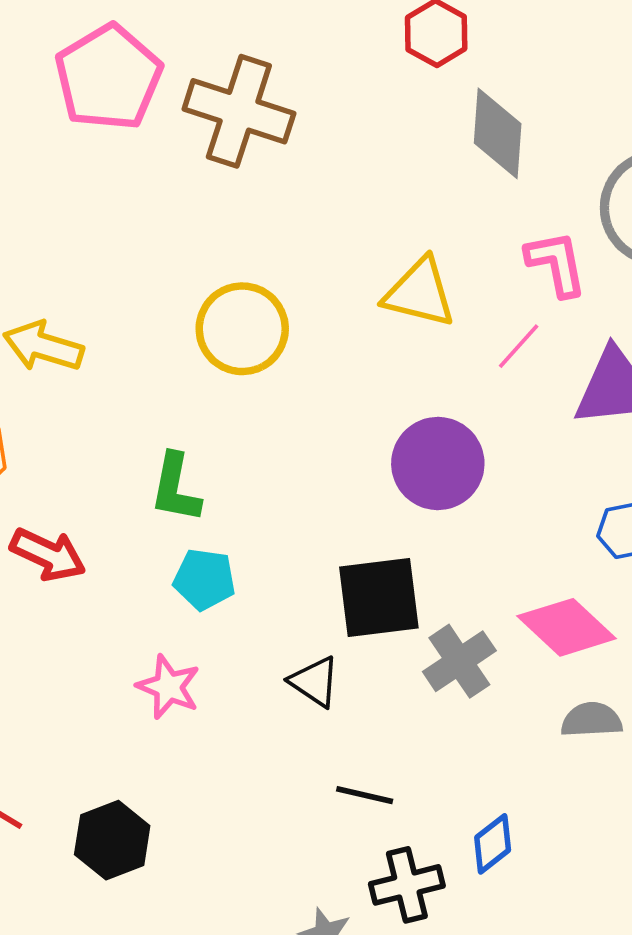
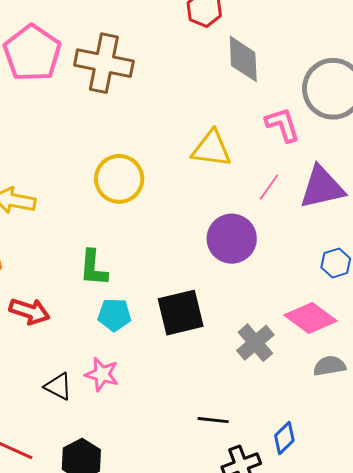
pink line: (519, 346) -> (269, 187), moved
black square: (379, 598) -> (181, 313), moved
black triangle: (315, 682) -> (58, 387), moved

